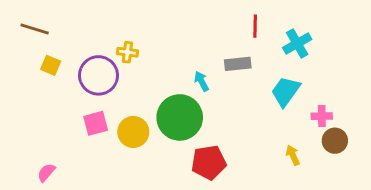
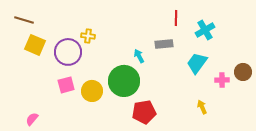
yellow square: (51, 65) -> (35, 45), size x1.5
brown circle: (335, 141) -> (243, 72), moved

